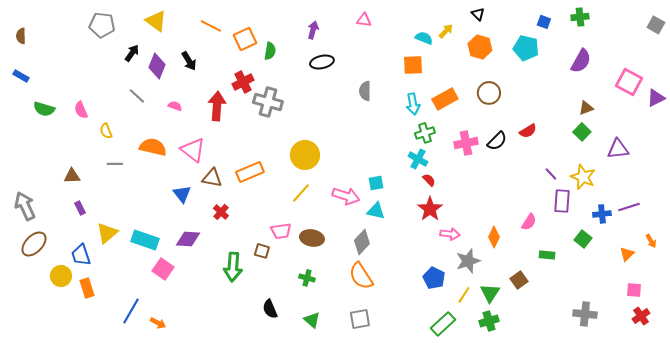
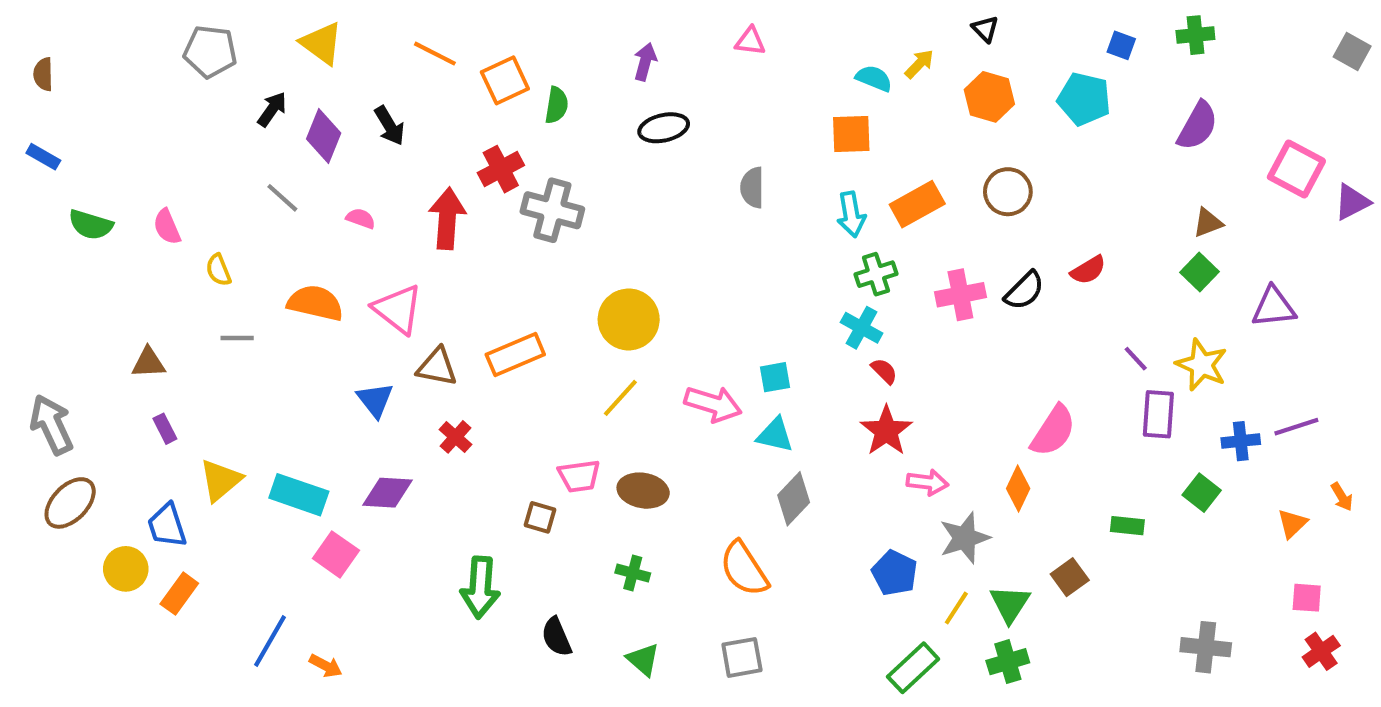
pink semicircle: (529, 222) -> (1053, 431), moved, size x1.5
gray diamond: (362, 242) -> (794, 499), moved
green arrow: (233, 267) -> (480, 587), moved
orange rectangle: (87, 288) -> (179, 594), turned 54

